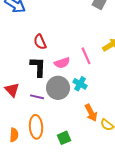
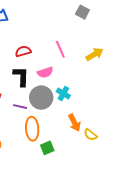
red semicircle: (40, 42) -> (23, 51), turned 98
pink line: (86, 56) -> (60, 49), moved
orange ellipse: (36, 127) -> (32, 129), moved

